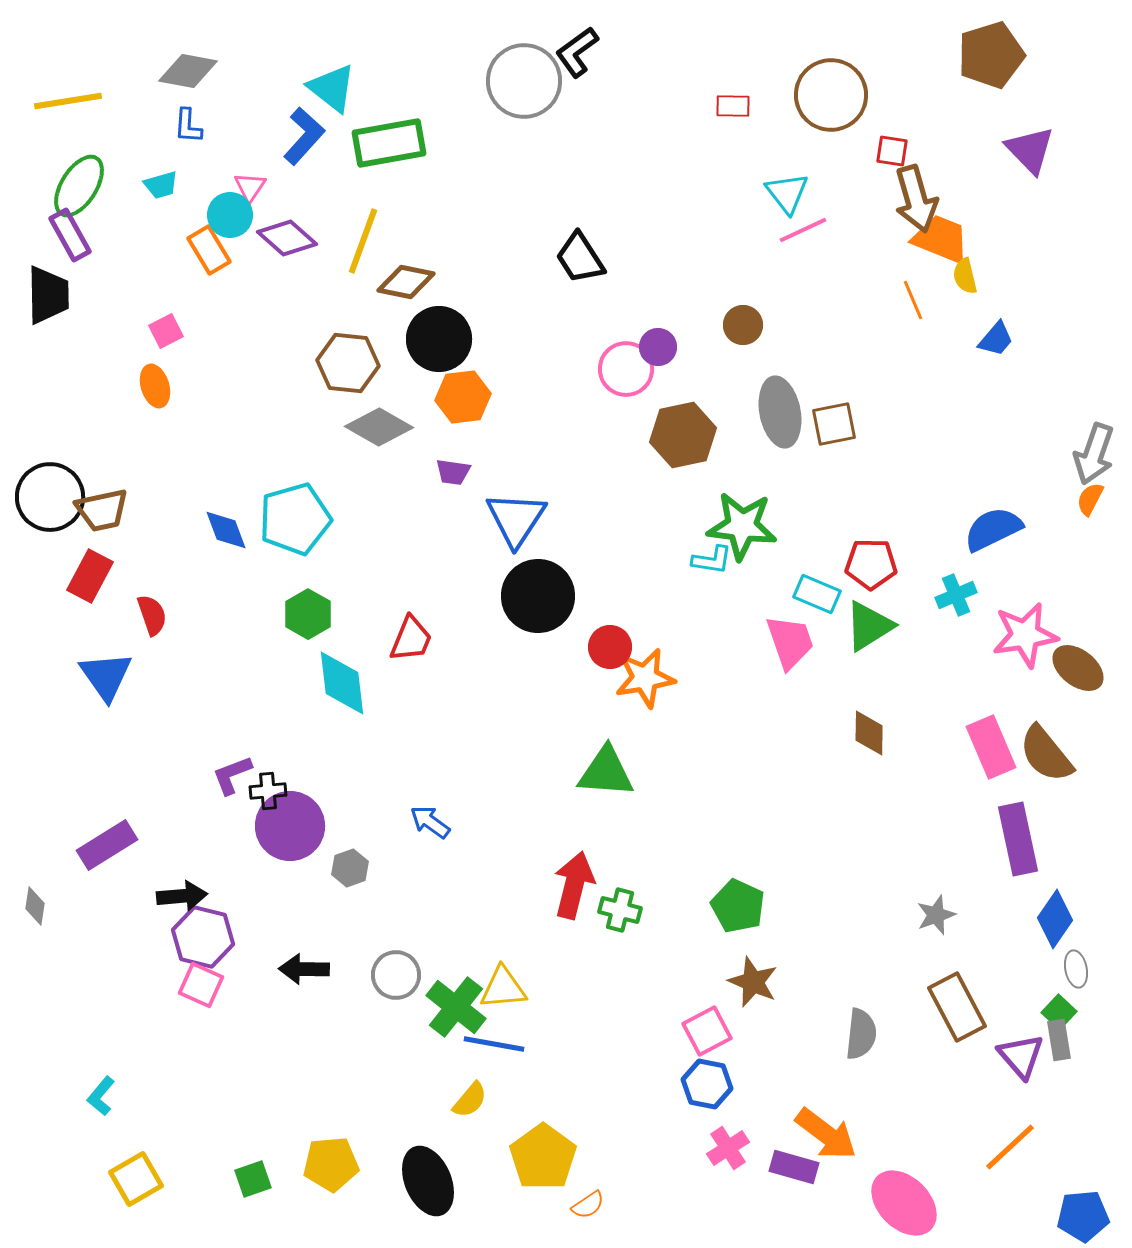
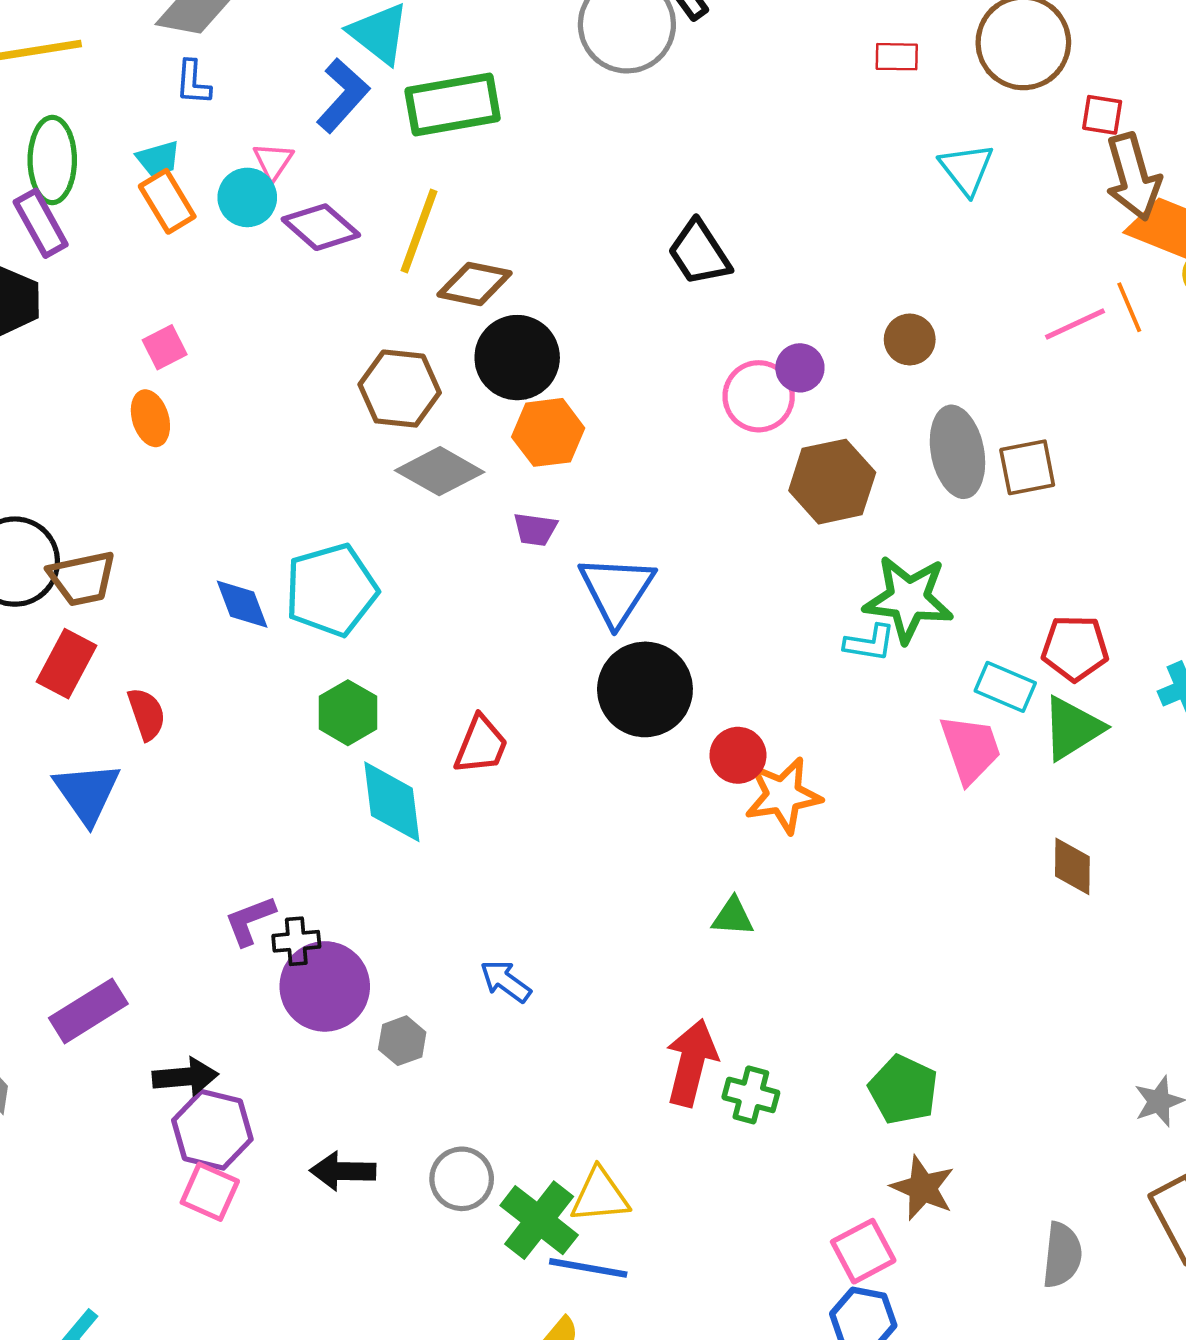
green ellipse: (79, 186) -> (52, 160), turned -32
pink line: (803, 230) -> (1075, 324), moved
orange rectangle: (209, 250) -> (167, 201), moved
green triangle: (606, 772) -> (733, 917), size x0.6

